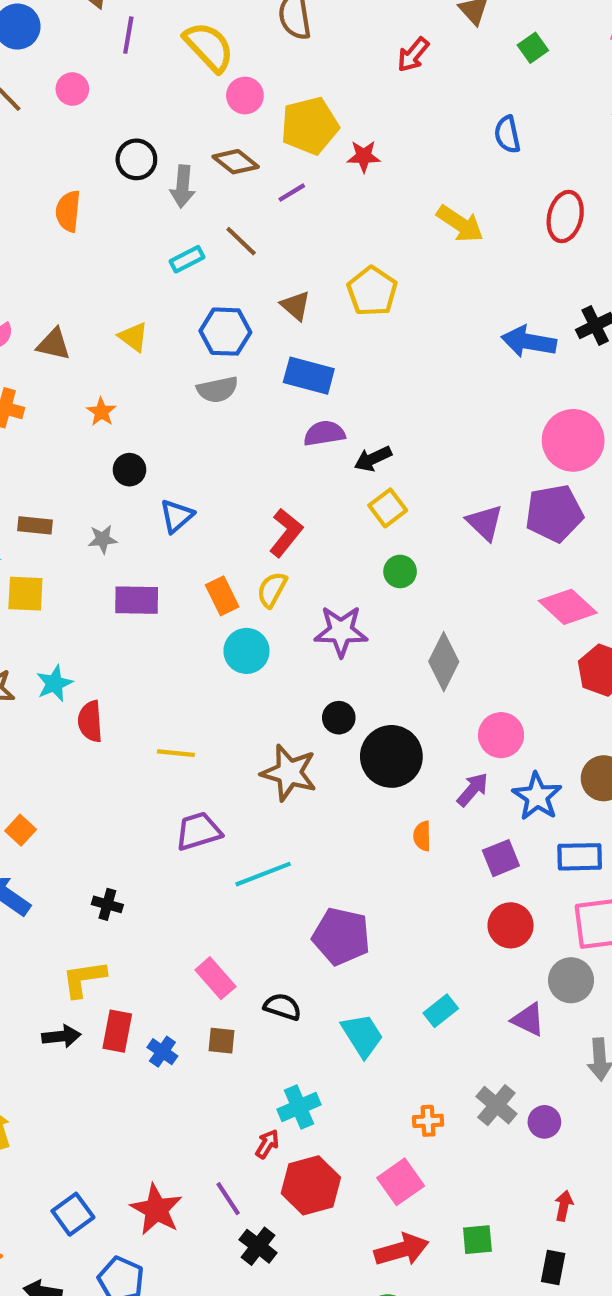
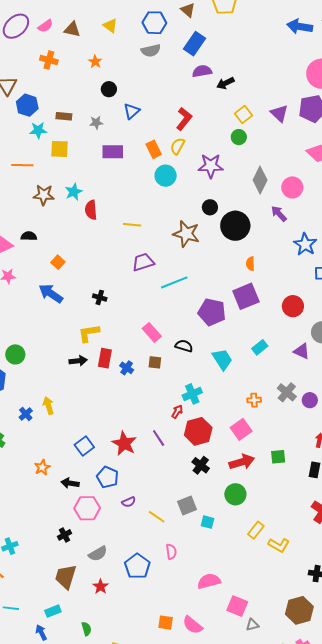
blue rectangle: (309, 376) -> (194, 44), turned -70
yellow square: (388, 508) -> (244, 115), moved
pink circle: (501, 735) -> (292, 187), moved
purple arrow: (473, 790) -> (279, 214), moved, turned -84
purple square: (501, 858) -> (246, 296), moved, size x1.5
black cross: (258, 1246) -> (201, 465), moved

